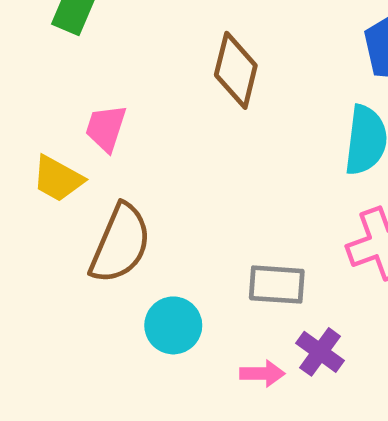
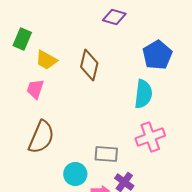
yellow trapezoid: (58, 179) -> (46, 60), moved
cyan circle: (173, 325) -> (75, 174), moved

